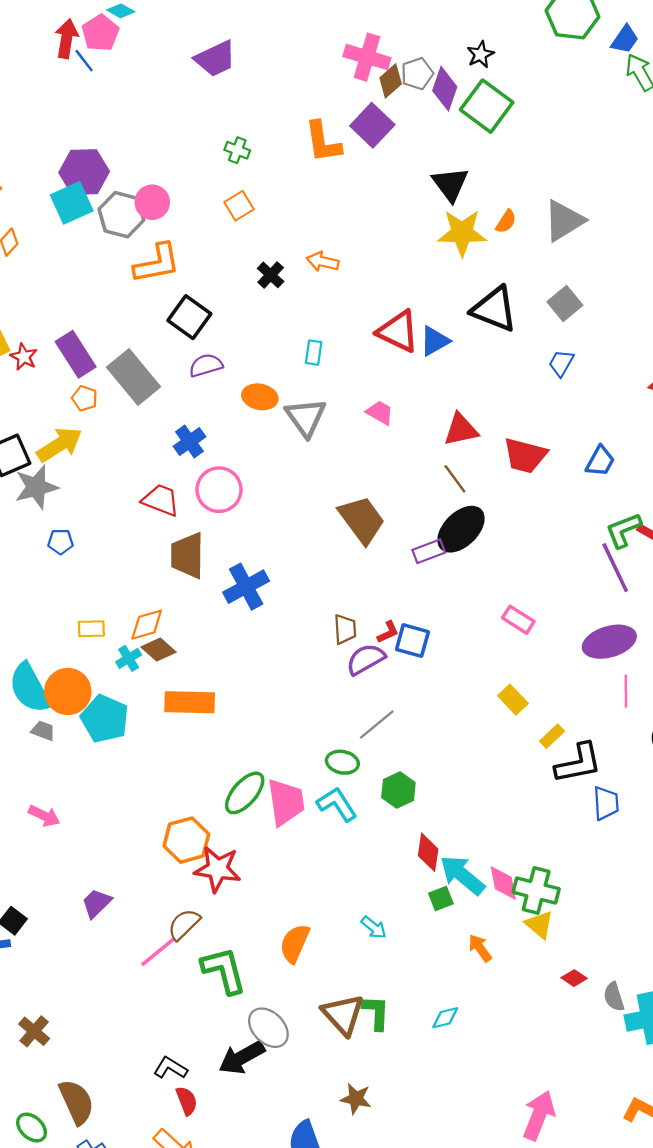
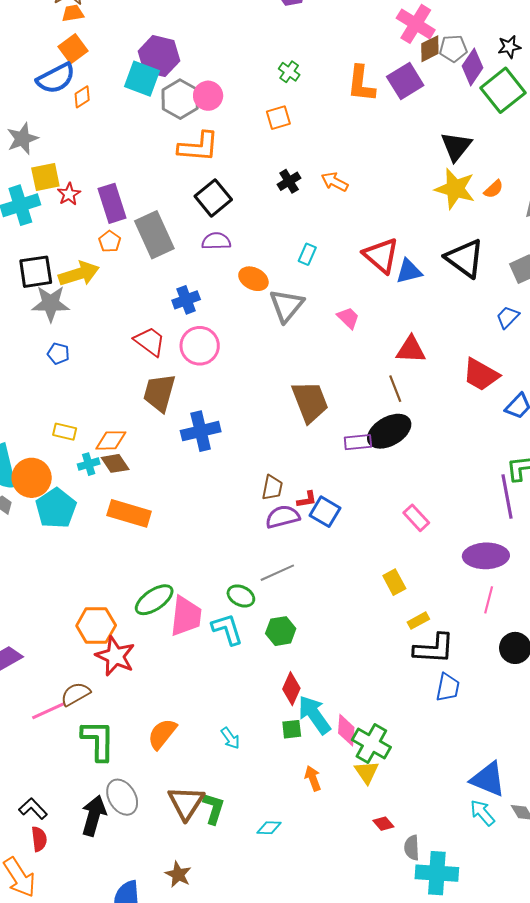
cyan square: (72, 203) -> (142, 79), turned 30
red trapezoid: (525, 455) -> (481, 375), moved
black arrow: (242, 1058) -> (94, 816), turned 120

